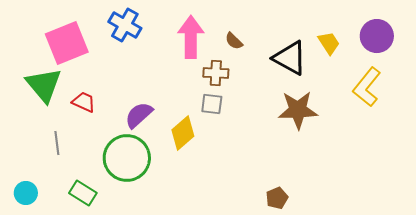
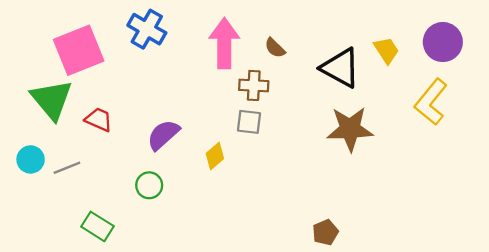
yellow diamond: (183, 133) -> (215, 156), size x0.7
gray line: (57, 143) -> (67, 168), turned 75
green circle: (127, 158) -> (149, 185), size x0.5
cyan circle: (26, 193) -> (31, 159), moved

